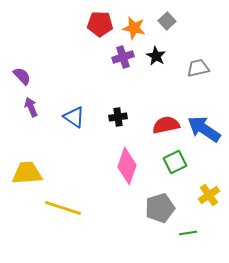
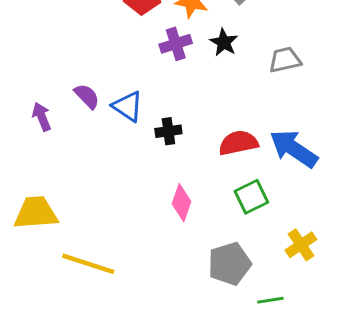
purple semicircle: (22, 76) -> (87, 96), moved
blue triangle: (74, 117) -> (128, 106), moved
pink diamond: (127, 166) -> (182, 203), size x0.7

